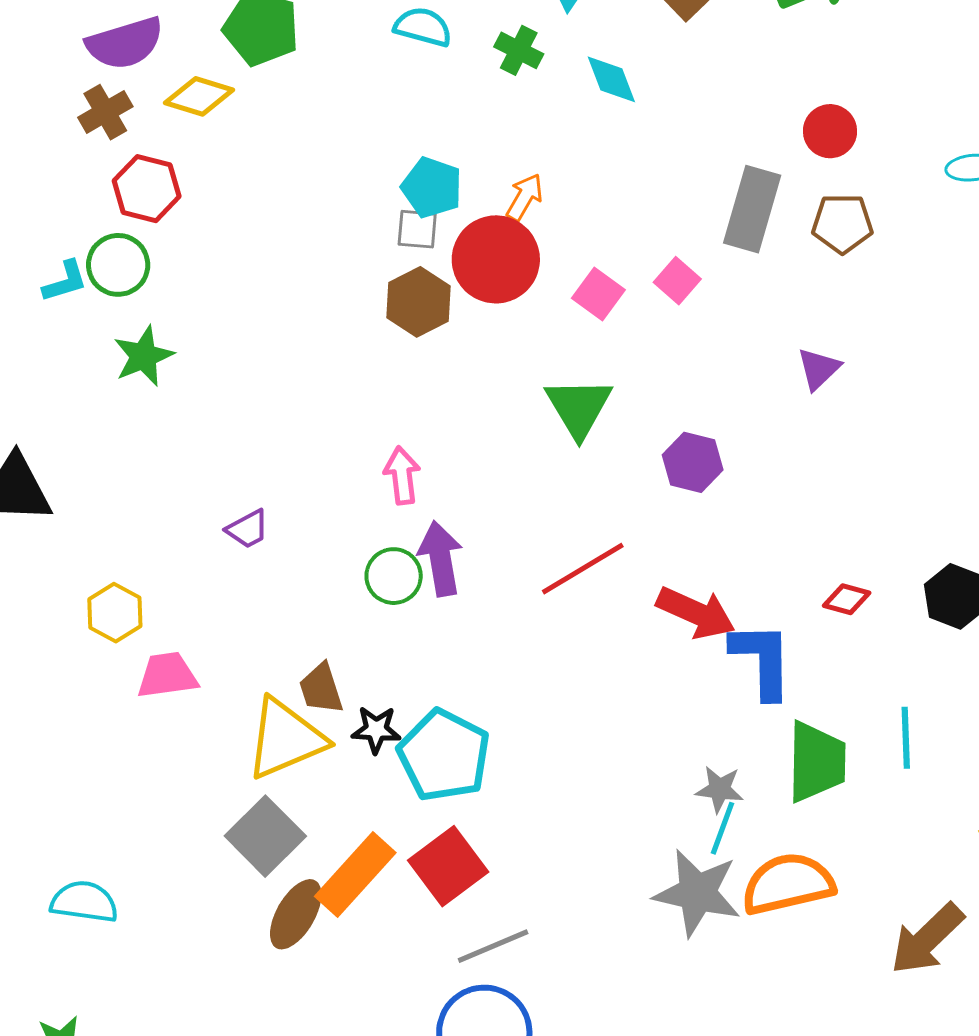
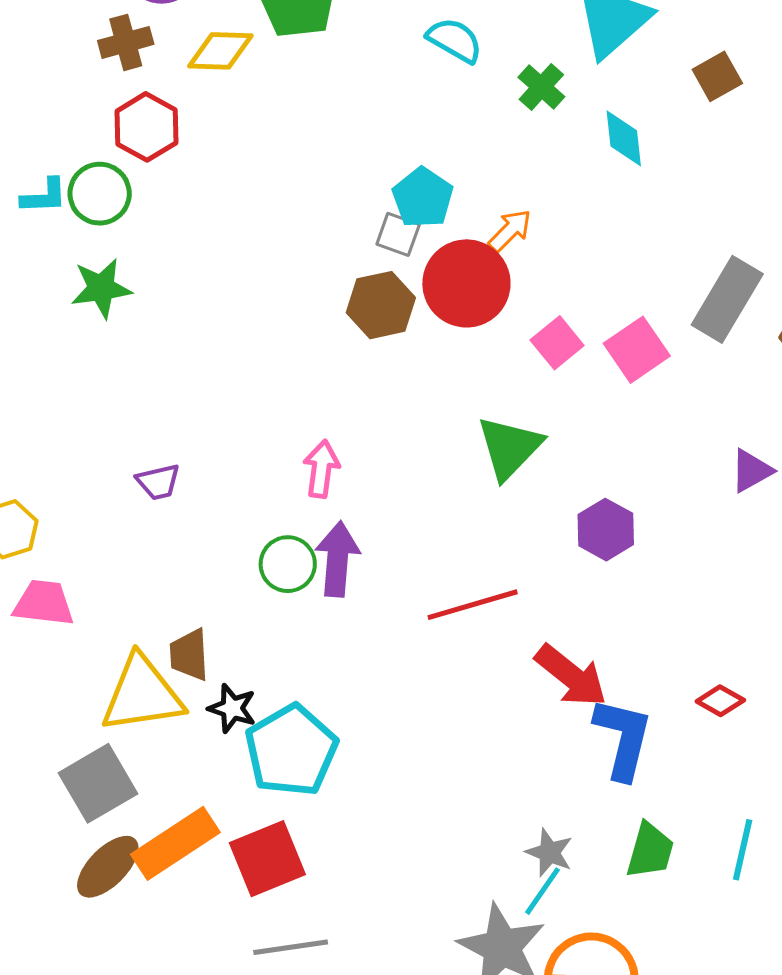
yellow diamond: (199, 96) -> (220, 51), turned -30
pink square: (677, 281) -> (637, 350), size x1.4
green trapezoid: (816, 762) -> (650, 851), size x0.7

